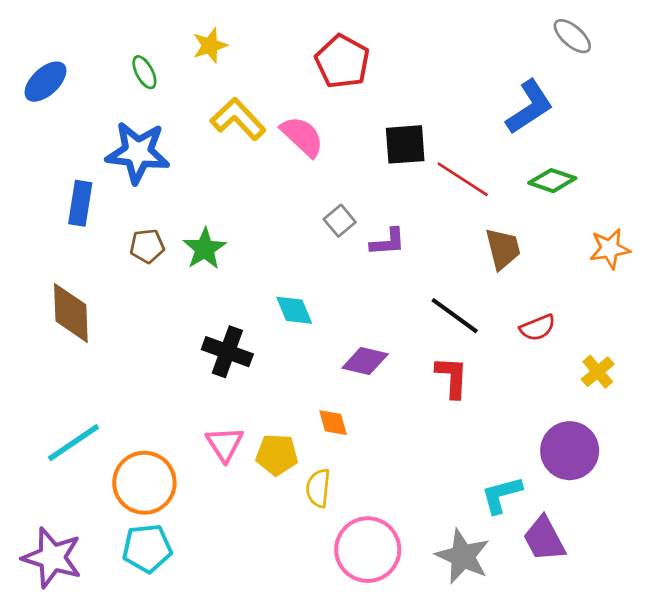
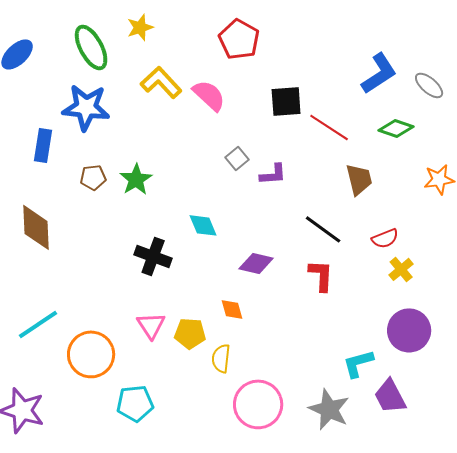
gray ellipse: (572, 36) -> (429, 85), moved
green ellipse: (144, 72) -> (91, 47), size x1.8
yellow cross: (598, 372) -> (401, 269), moved
cyan pentagon: (147, 548) -> (135, 403), moved

